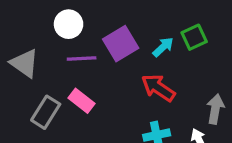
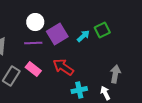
white circle: (69, 24) -> (35, 22), moved
red arrow: (158, 88) -> (63, 67), moved

